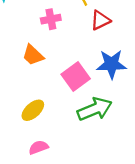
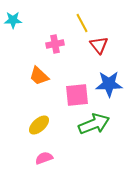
red triangle: (100, 20) -> (99, 45), turned -42
pink square: (76, 77) -> (77, 95), turned 30

